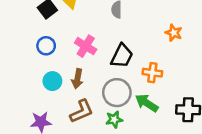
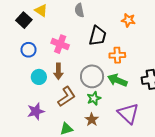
black trapezoid: (122, 56) -> (98, 36), moved

